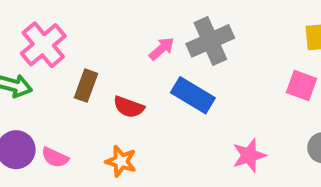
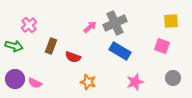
pink cross: (43, 45) -> (29, 25), size x0.7
blue rectangle: (193, 95) -> (120, 51), moved
orange star: (121, 161) -> (88, 82), moved

